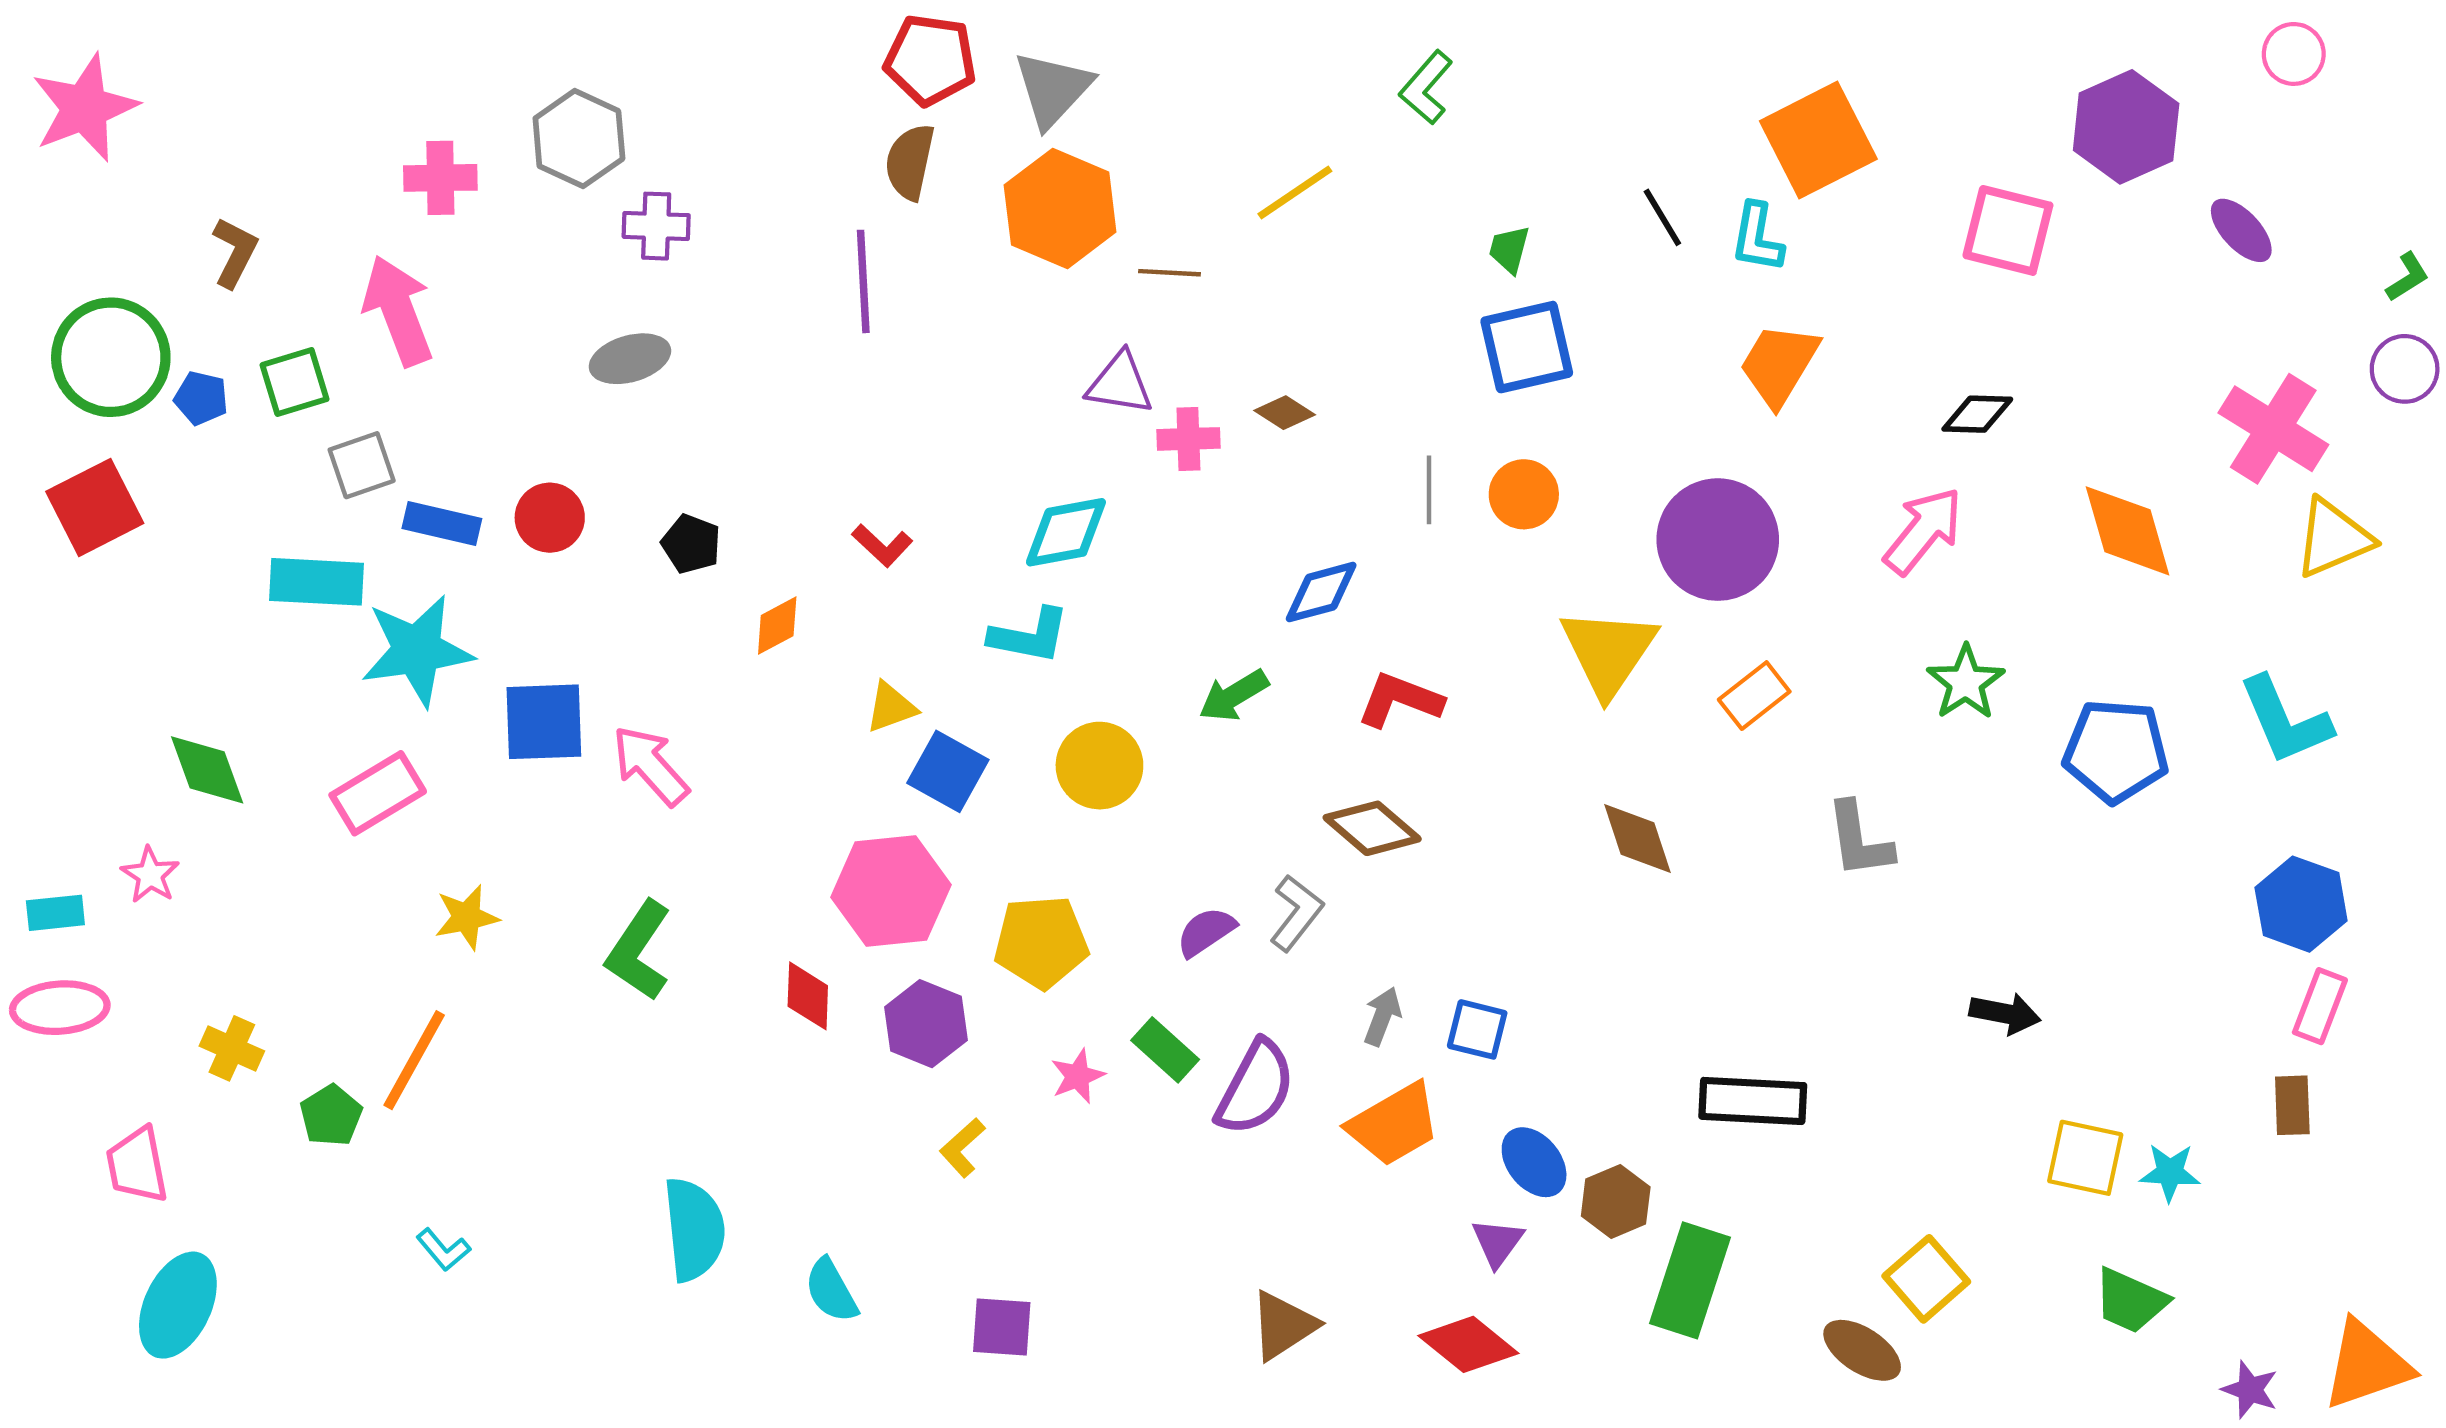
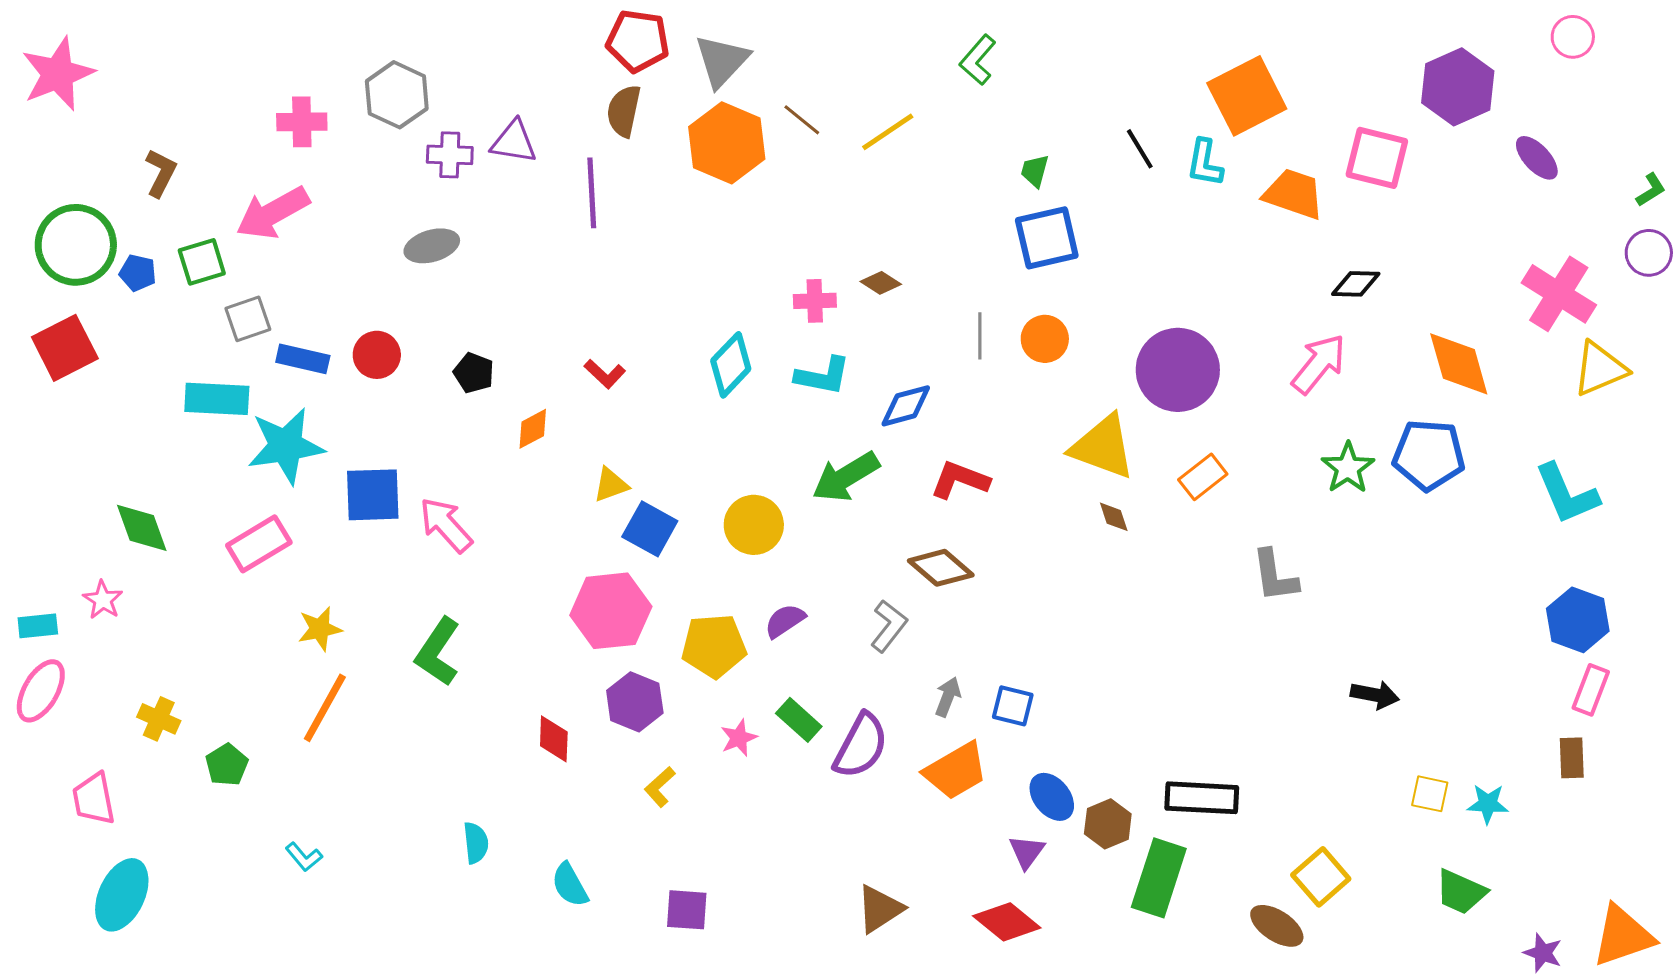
brown line: (1169, 273) -> (802, 120), moved, turned 36
pink arrow: (398, 311) -> (273, 213), turned -98
orange trapezoid: (1779, 365) -> (1294, 194), moved, turned 78
purple triangle: (1120, 384) -> (514, 142), moved
cyan diamond: (1066, 532) -> (731, 365), turned -36
cyan L-shape: (1029, 636) -> (823, 376), moved
yellow triangle: (1608, 652) -> (1103, 447), turned -44
green arrow: (1234, 696) -> (846, 477), size x1.4
blue pentagon: (2116, 751) -> (1429, 455), moved
brown diamond: (1638, 838) -> (1114, 517), moved, size x0.6
purple semicircle: (1206, 932) -> (785, 621), moved
red diamond: (808, 996) -> (554, 739), moved
pink ellipse: (60, 1008) -> (41, 691), turned -56
orange line: (414, 1060) -> (325, 708), moved
black rectangle: (1753, 1101) -> (1202, 798), moved
yellow square: (2085, 1158) -> (1430, 794), size x0.7
cyan semicircle: (694, 1229) -> (476, 843), size x0.6

